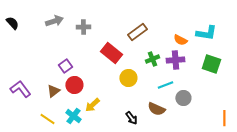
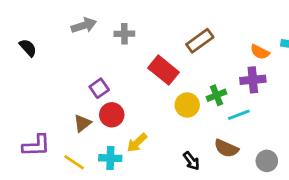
black semicircle: (12, 23) -> (28, 48), moved
green cross: (152, 59) -> (217, 95), moved
purple L-shape: (20, 89) -> (36, 146), moved, turned 125
gray circle: (183, 98) -> (267, 161), moved
cyan cross: (73, 116) -> (110, 158), turned -35

